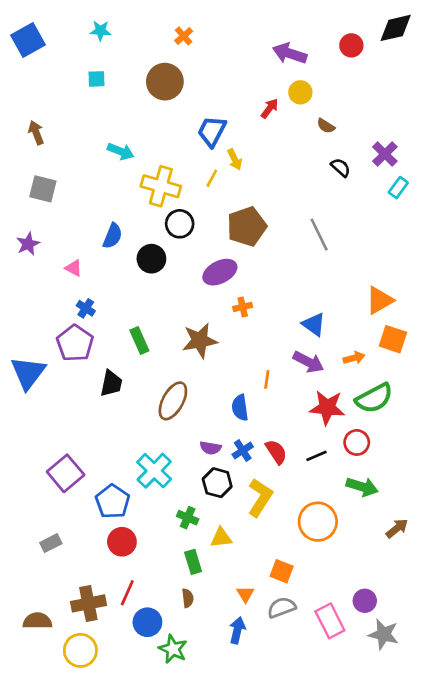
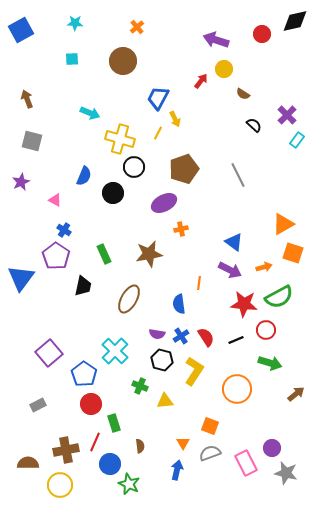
green rectangle: (193, 562) -> (114, 423), moved

